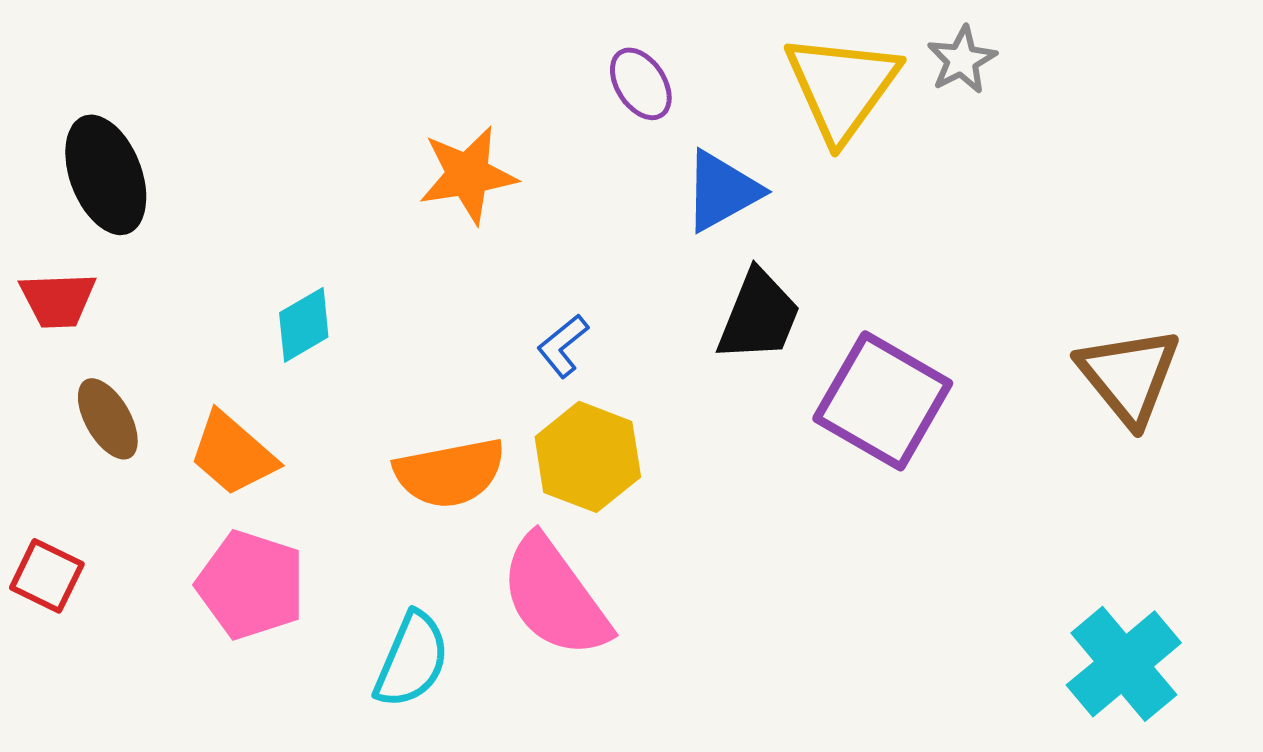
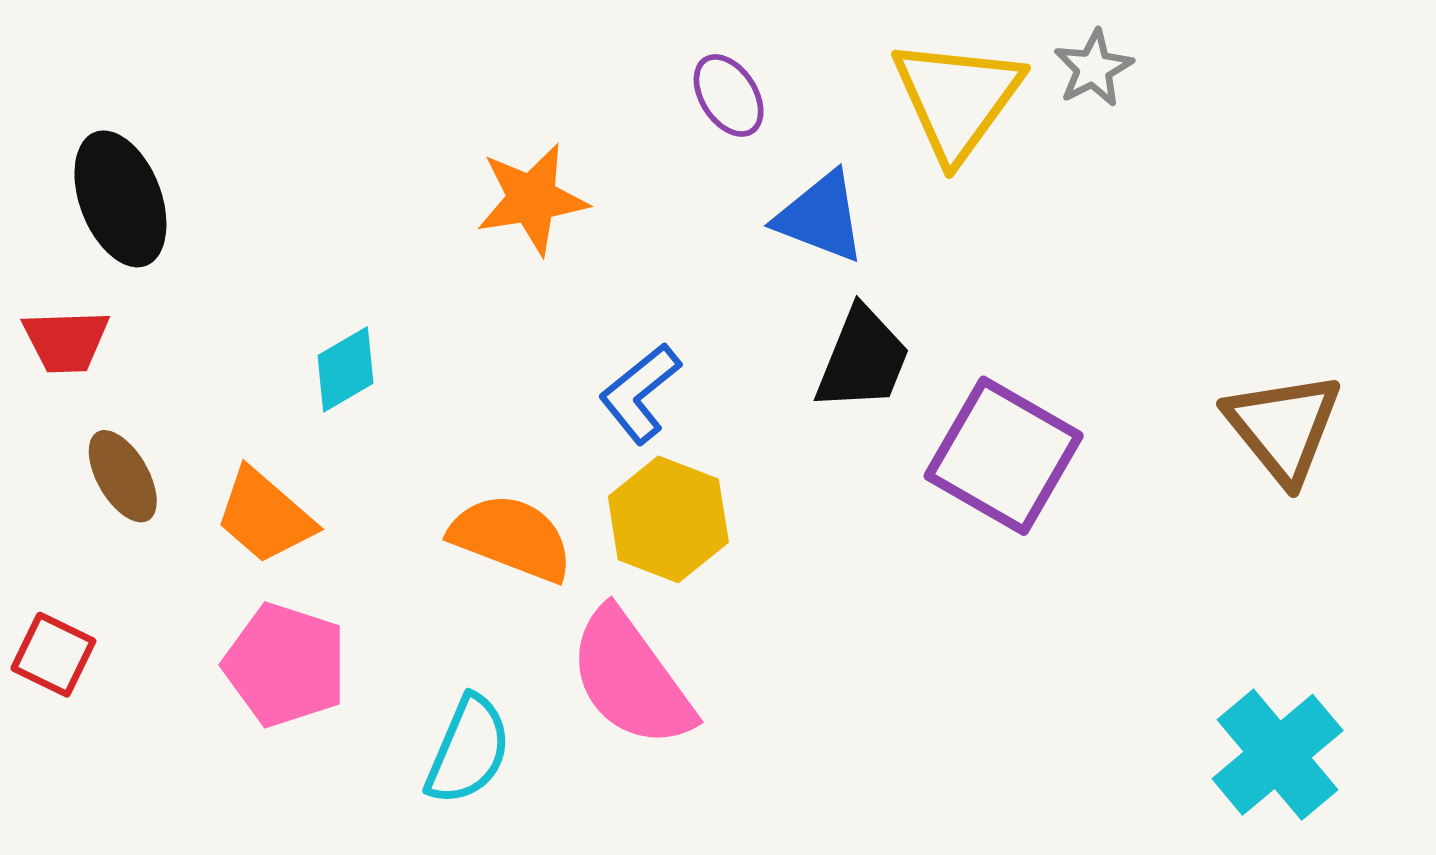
blue triangle: (722, 191) -> (821, 217), turned 50
blue L-shape: (563, 346) -> (640, 393), size x1.4
orange semicircle: (450, 473) -> (511, 538), turned -148

